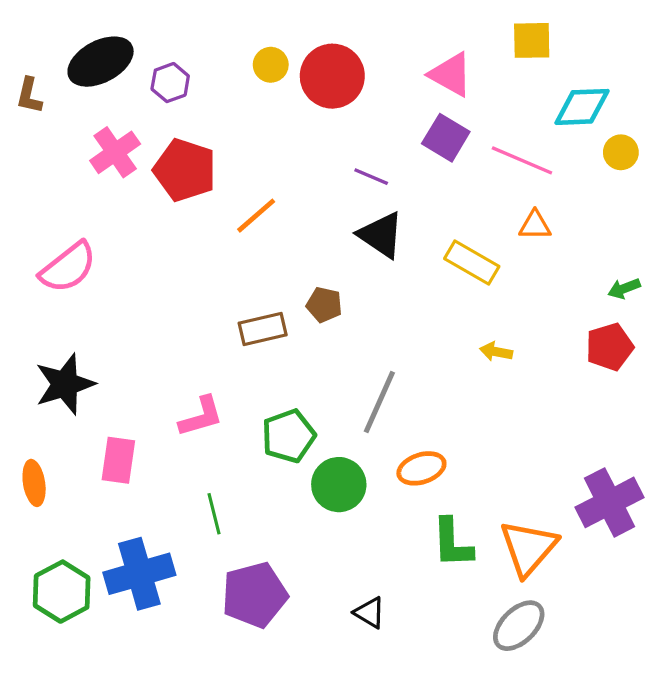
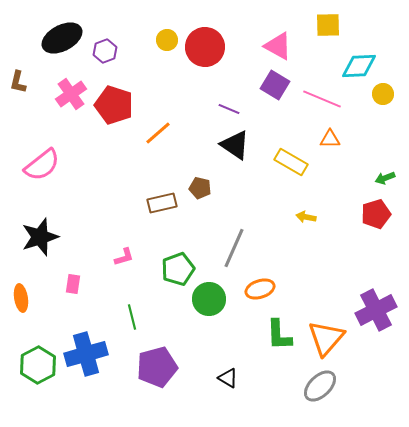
brown L-shape: (29, 96) -> (18, 82), moved
pink L-shape: (201, 417) -> (124, 257), size x0.7
pink rectangle: (118, 460) -> (73, 284), size x0.7

